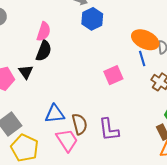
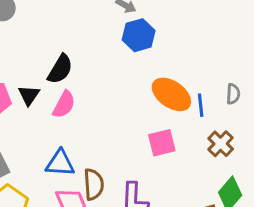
pink semicircle: (44, 32) -> (64, 104), moved
orange ellipse: (145, 40) -> (171, 94), moved
pink square: (113, 75) -> (162, 143), moved

